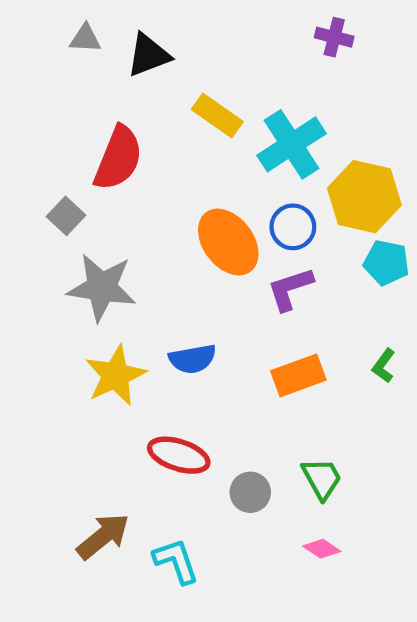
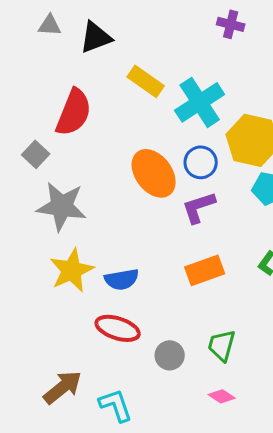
blue semicircle: (193, 359) -> (122, 279), moved
green trapezoid: (322, 479) -> (222, 345), turned -136

